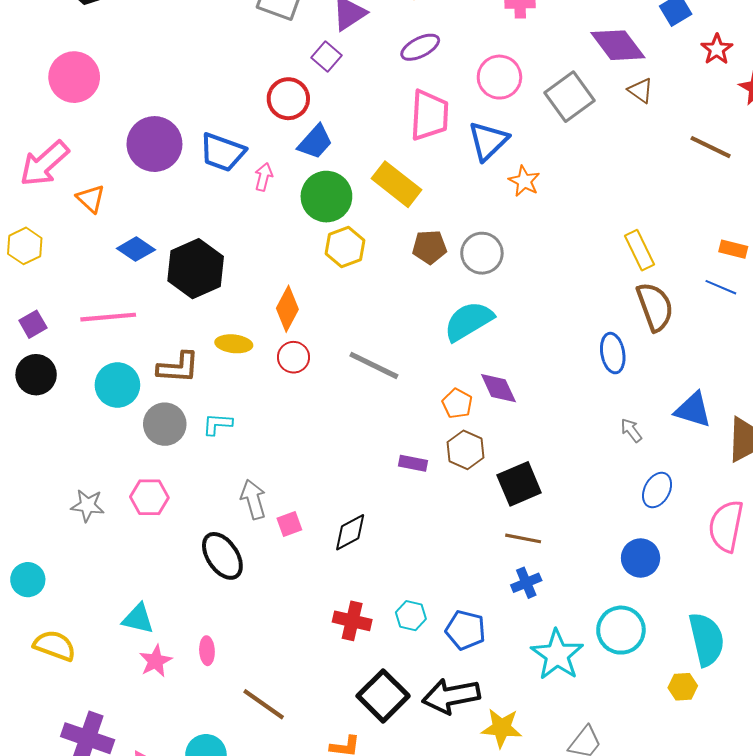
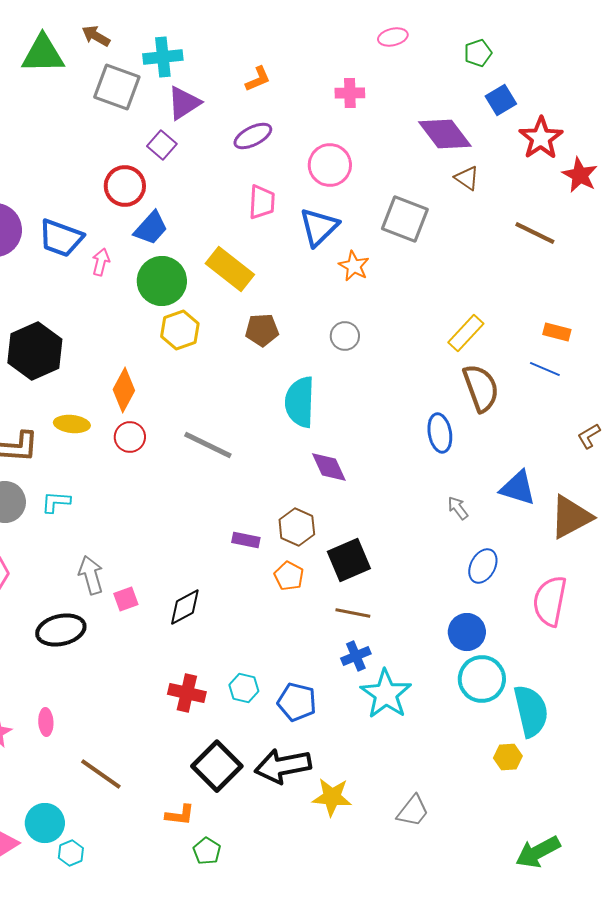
red star: (717, 49) -> (541, 138), size x1.4
gray square: (569, 97) -> (405, 219), moved, turned -33
pink trapezoid: (429, 115) -> (262, 202), size x0.7
yellow rectangle: (640, 250) -> (466, 333), turned 69
gray circle: (482, 253) -> (345, 336), moved, size x0.7
cyan semicircle: (469, 321) -> (300, 402), turned -57
orange pentagon: (457, 404) -> (289, 576), moved
black ellipse: (222, 556) -> (61, 630), turned -69
cyan circle: (621, 630) -> (482, 679), moved
cyan star: (557, 655) -> (386, 694), moved

